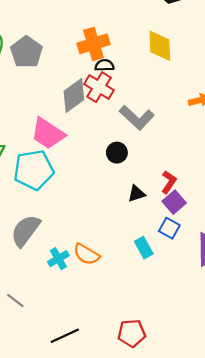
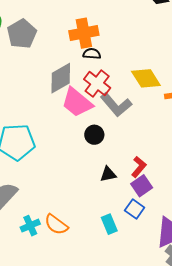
yellow diamond: (160, 46) -> (146, 78), moved, turned -36
red cross: (99, 87) -> (97, 84), moved
pink trapezoid: (48, 134) -> (77, 102), moved

